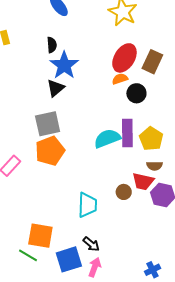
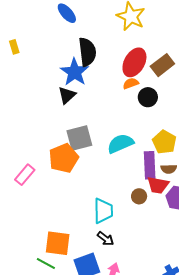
black semicircle: (52, 45) -> (87, 52), moved, size x1.8
brown rectangle: (152, 62) -> (162, 65), turned 30
gray square: (48, 124) -> (79, 138), moved
purple rectangle: (127, 133) -> (150, 165), moved
black arrow: (91, 244) -> (106, 239), moved

